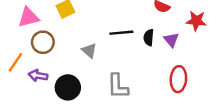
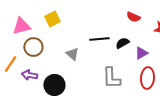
black semicircle: (149, 37) -> (122, 43), turned 56
purple triangle: (171, 40) -> (141, 53), moved, turned 40
gray L-shape: (118, 86) -> (111, 78), moved

